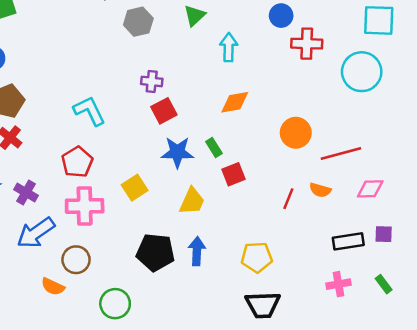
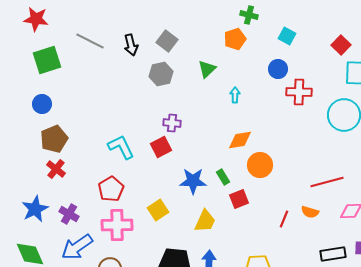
cyan arrow: (229, 47) -> (235, 95), size x0.7
red square: (164, 111) -> (161, 147), moved
orange circle: (296, 133) -> (260, 165), moved

